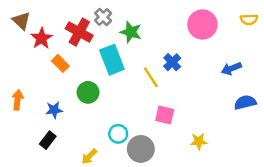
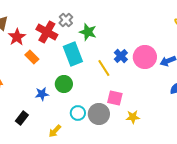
pink circle: (202, 24) -> (145, 57), moved
green circle: (88, 92) -> (64, 84), moved
blue star: (54, 110) -> (42, 94), moved
yellow star: (199, 141) -> (133, 117), moved
gray circle: (141, 149) -> (99, 114), moved

